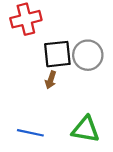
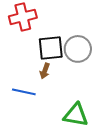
blue line: (30, 133) -> (24, 92), moved

